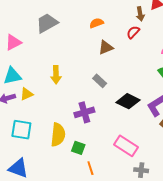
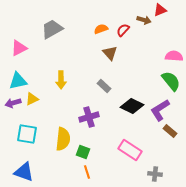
brown arrow: (140, 14) -> (144, 20), turned -64
red semicircle: (133, 32) -> (123, 30), moved
brown triangle: (106, 47) -> (110, 53), turned -49
orange line: (90, 168) -> (87, 172), moved
gray cross: (141, 170) -> (155, 174), moved

